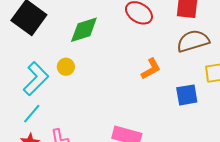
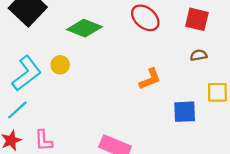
green diamond: (84, 30) -> (84, 28), turned 32
brown semicircle: (193, 41) -> (199, 55), size x0.5

